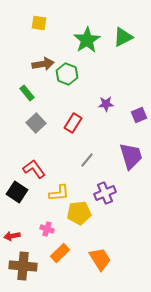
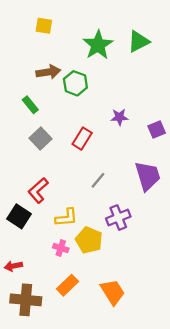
red L-shape: (34, 169) -> (38, 190), turned -95
yellow pentagon: (79, 213) -> (89, 240), turned 30
pink cross: (47, 229) -> (61, 248), moved

